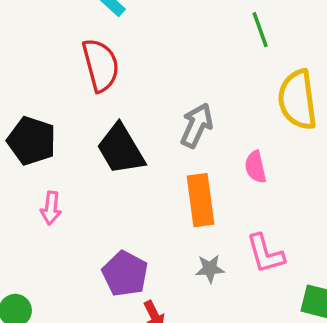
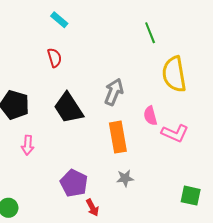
red semicircle: (101, 65) -> (55, 58), size x0.6
pink L-shape: (265, 254) -> (175, 133), moved, turned -48

